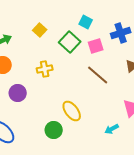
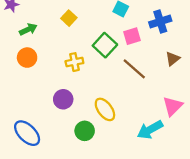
green square: (70, 42) -> (105, 45), moved
purple circle: (18, 93) -> (63, 99), moved
cyan arrow: (112, 129) -> (150, 130), size x1.6

